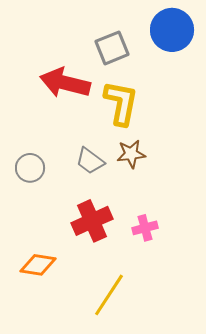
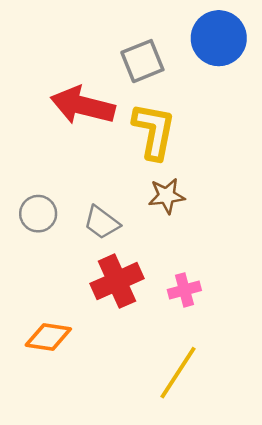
gray trapezoid: (90, 161) -> (102, 223), moved
yellow line: (109, 295) -> (178, 373), moved

